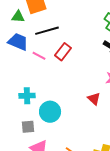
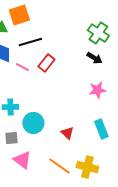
red triangle: (94, 99) -> (67, 133), moved

